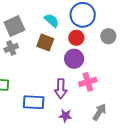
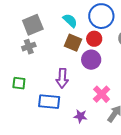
brown square: (45, 42) -> (73, 43), moved
pink cross: (88, 82) -> (102, 94), moved, turned -30
purple arrow: (61, 89) -> (62, 78), moved

